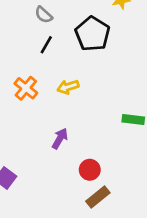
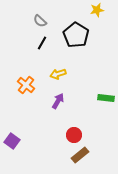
orange cross: (26, 88) -> (26, 85), moved
purple arrow: (60, 139) -> (58, 101), moved

